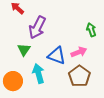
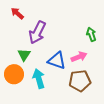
brown pentagon: (79, 76) -> (80, 81), turned 30
orange circle: (13, 81) -> (14, 74), moved

